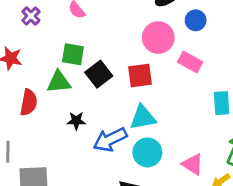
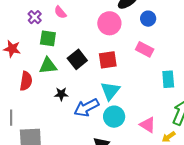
purple cross: (31, 16) -> (35, 17), moved
pink circle: (158, 38) -> (109, 23), moved
green square: (73, 54) -> (48, 38), moved
cyan triangle: (143, 117) -> (110, 91), turned -40

